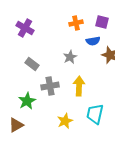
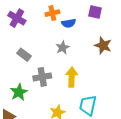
orange cross: (76, 23) -> (52, 13), moved
blue semicircle: (93, 41) -> (69, 23), moved

